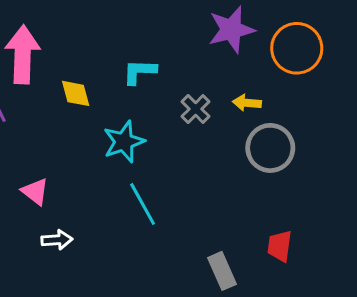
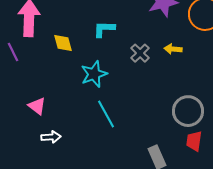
gray circle: (270, 148) -> (188, 111), moved

